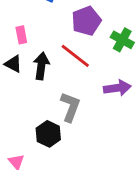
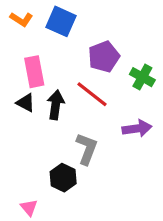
pink rectangle: (21, 35) -> (34, 72), size x1.6

